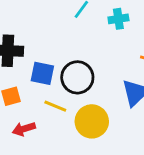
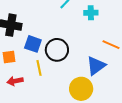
yellow line: (55, 106) -> (39, 68), turned 49
yellow circle: (92, 121) -> (81, 89), moved

